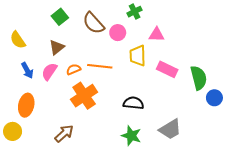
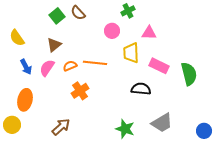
brown semicircle: (93, 23) -> (78, 13), moved, size x0.7
orange cross: (84, 96) -> (80, 91), size x0.7
blue circle: (214, 98) -> (204, 131), moved
black semicircle: (133, 103) -> (141, 89), moved

